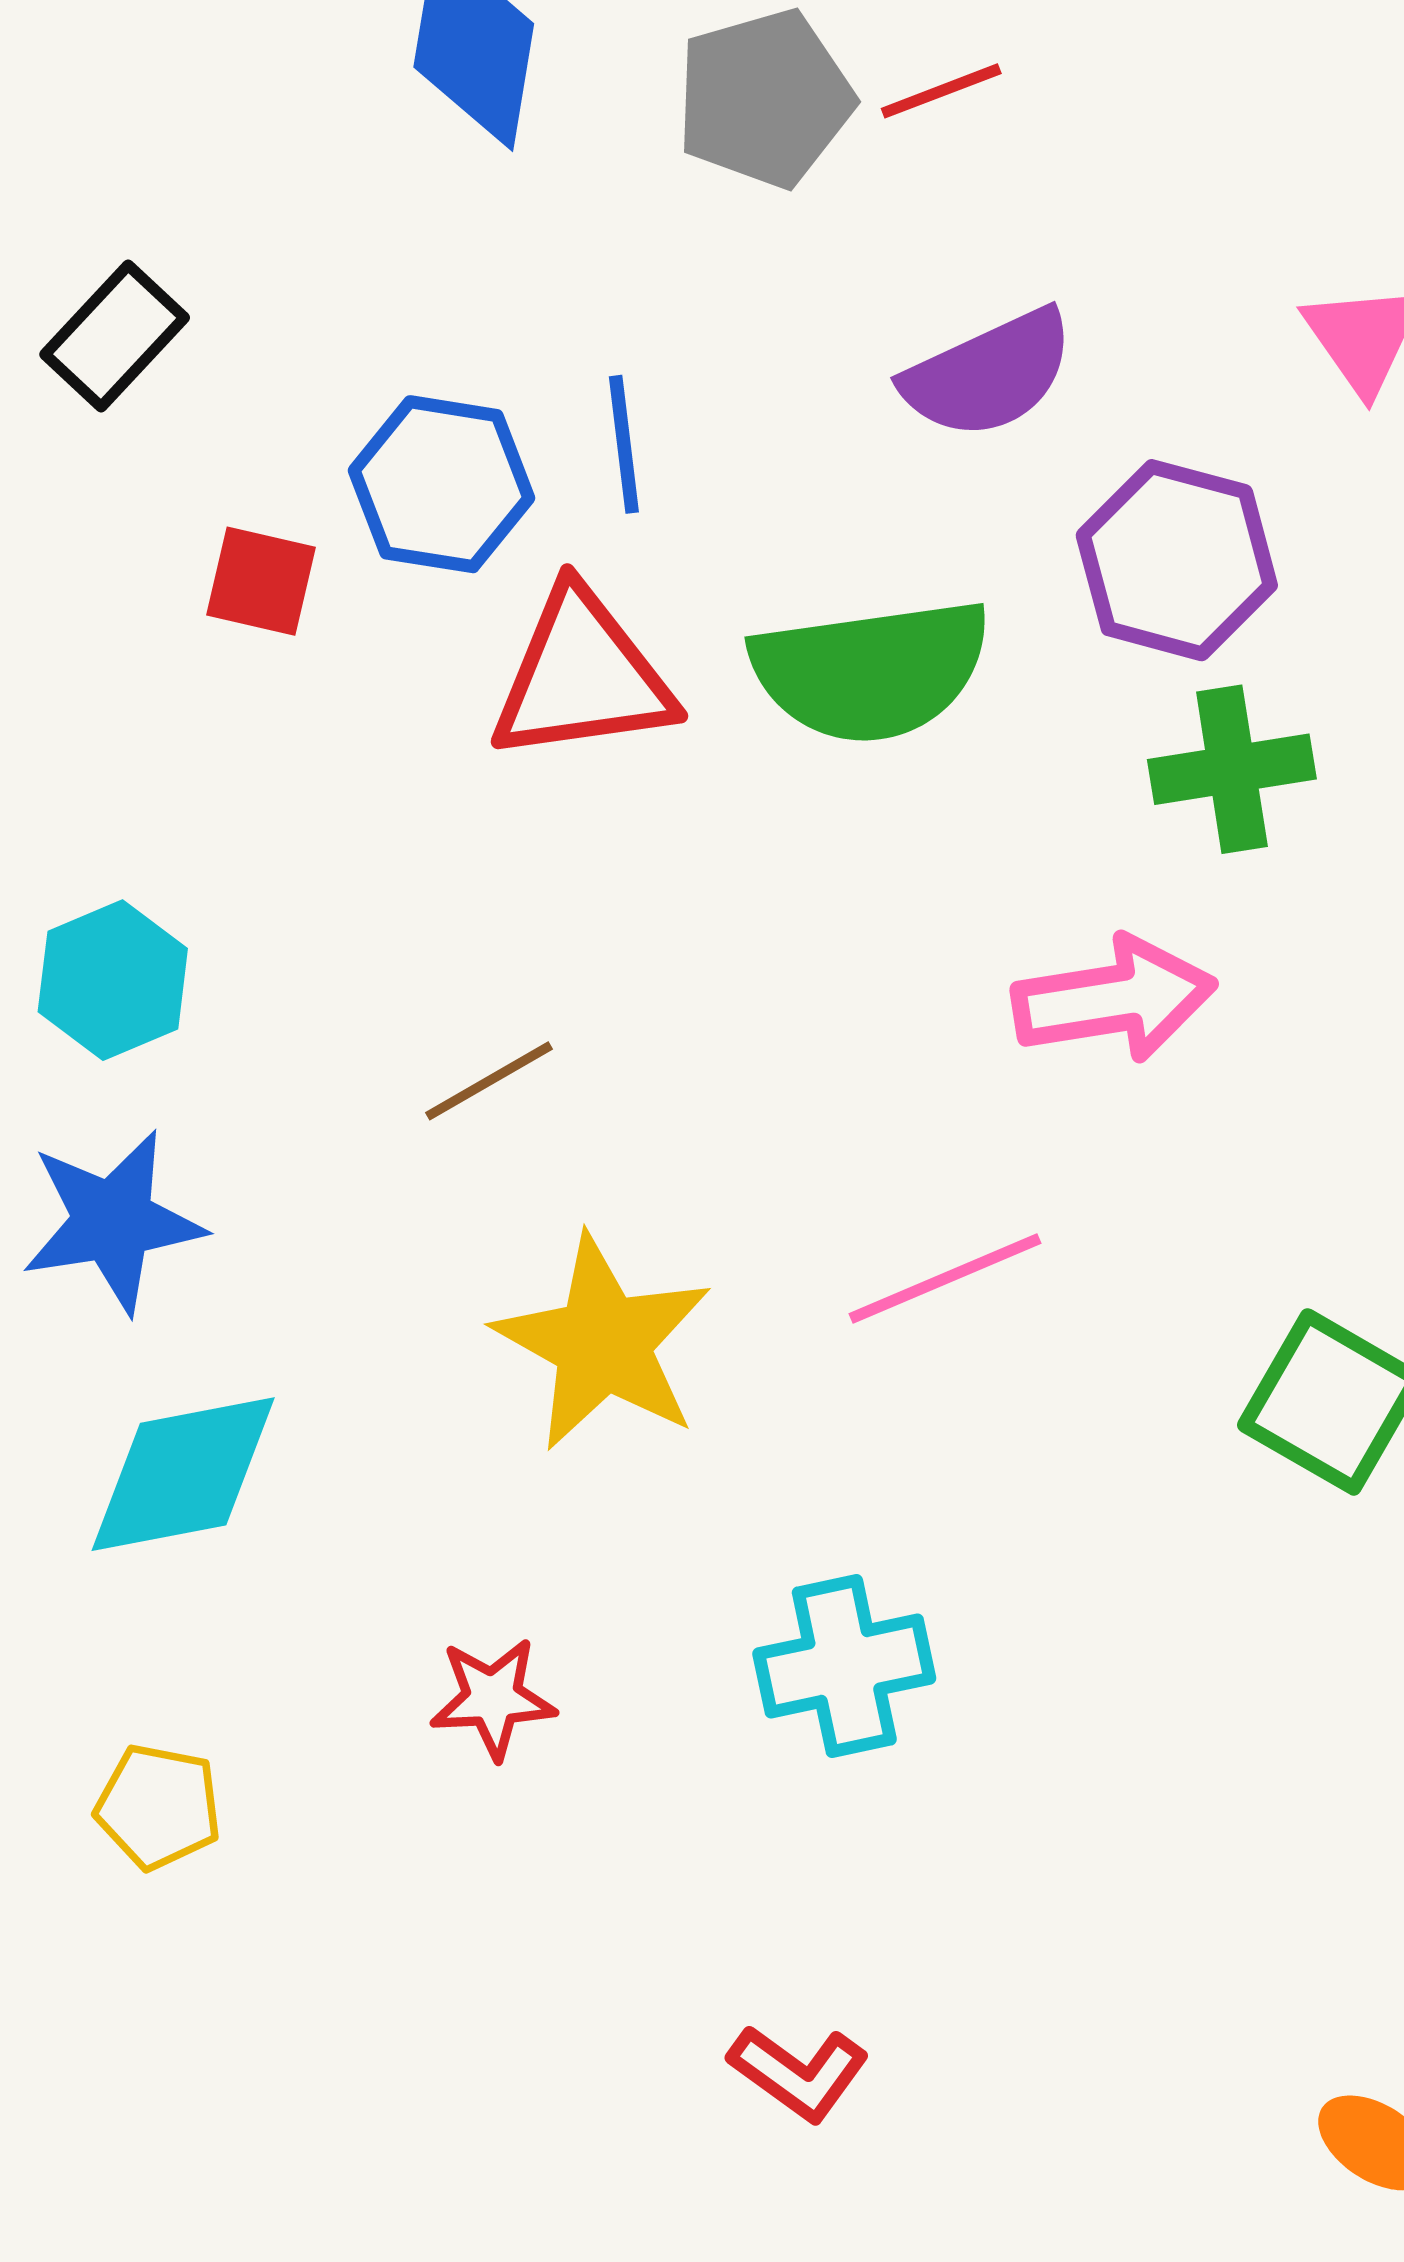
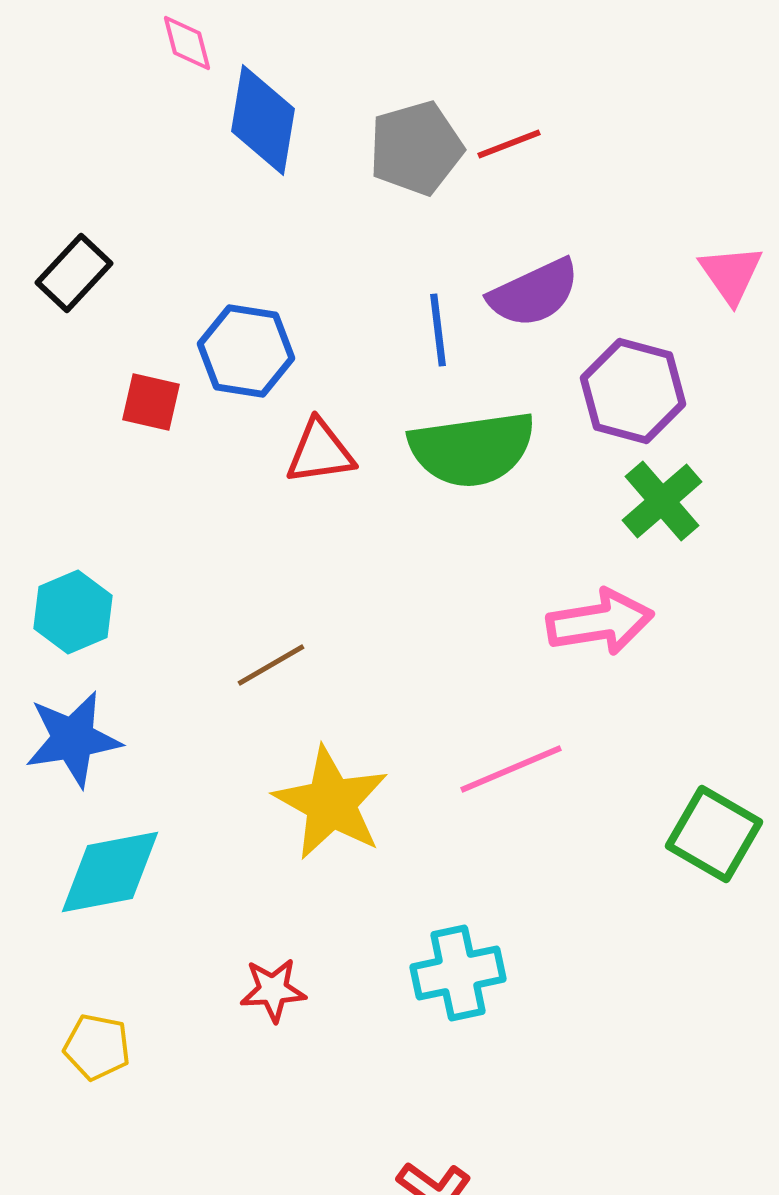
blue line: (624, 444) -> (438, 330), moved
red triangle: (582, 676) -> (320, 452), size x0.7
green cross: (1232, 769) -> (662, 501), turned -32

